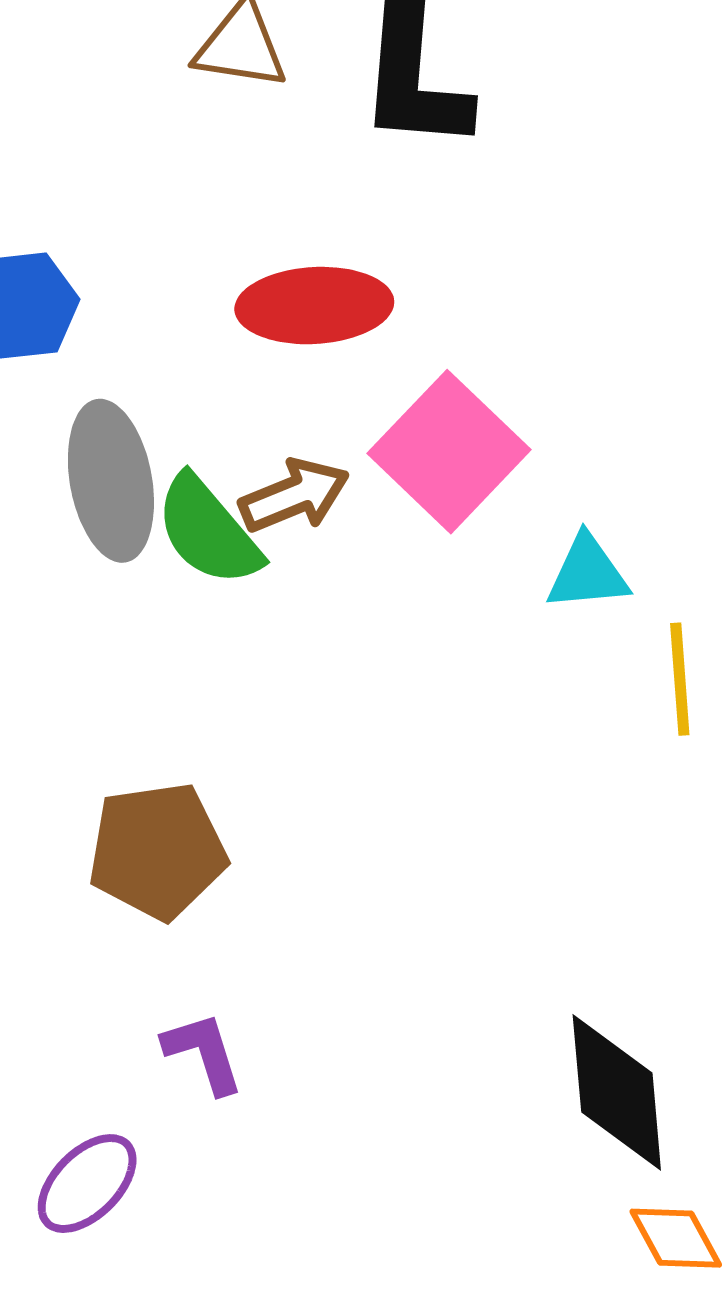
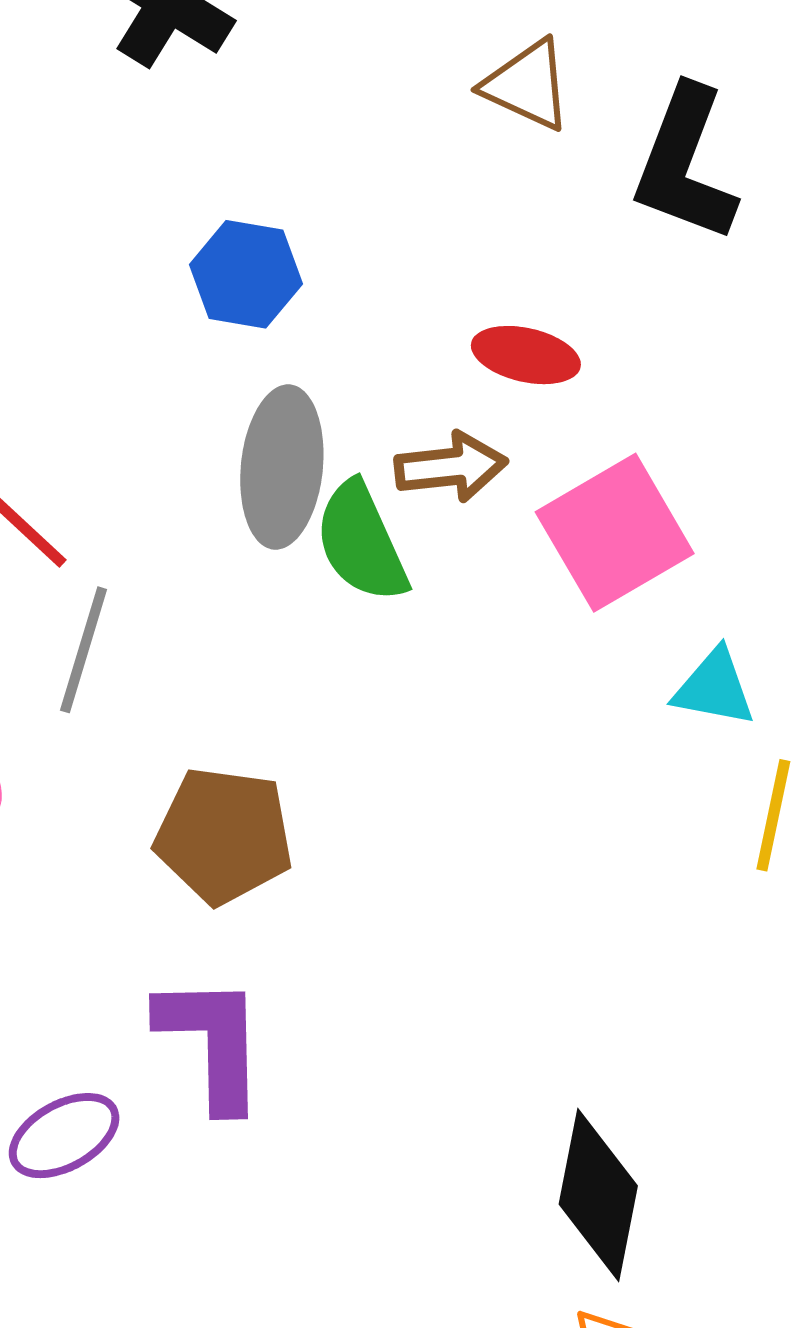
red ellipse: (314, 306) -> (526, 355), size x0.7
brown arrow: (294, 496) -> (451, 467), moved
purple L-shape: (203, 1053) -> (212, 1042), size x1.6

